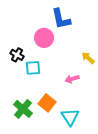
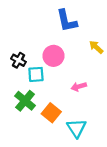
pink circle: (44, 38) -> (54, 56), moved
yellow arrow: (88, 58) -> (96, 47), moved
green cross: (23, 109) -> (25, 101), moved

